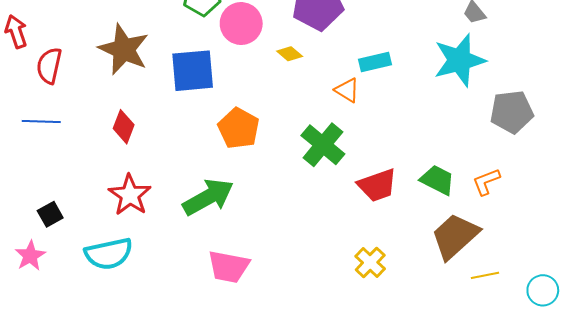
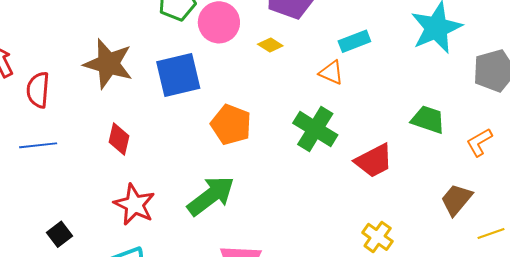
green trapezoid: (437, 180) -> (428, 120), moved
brown trapezoid: (455, 236) -> (456, 200), size x0.7

